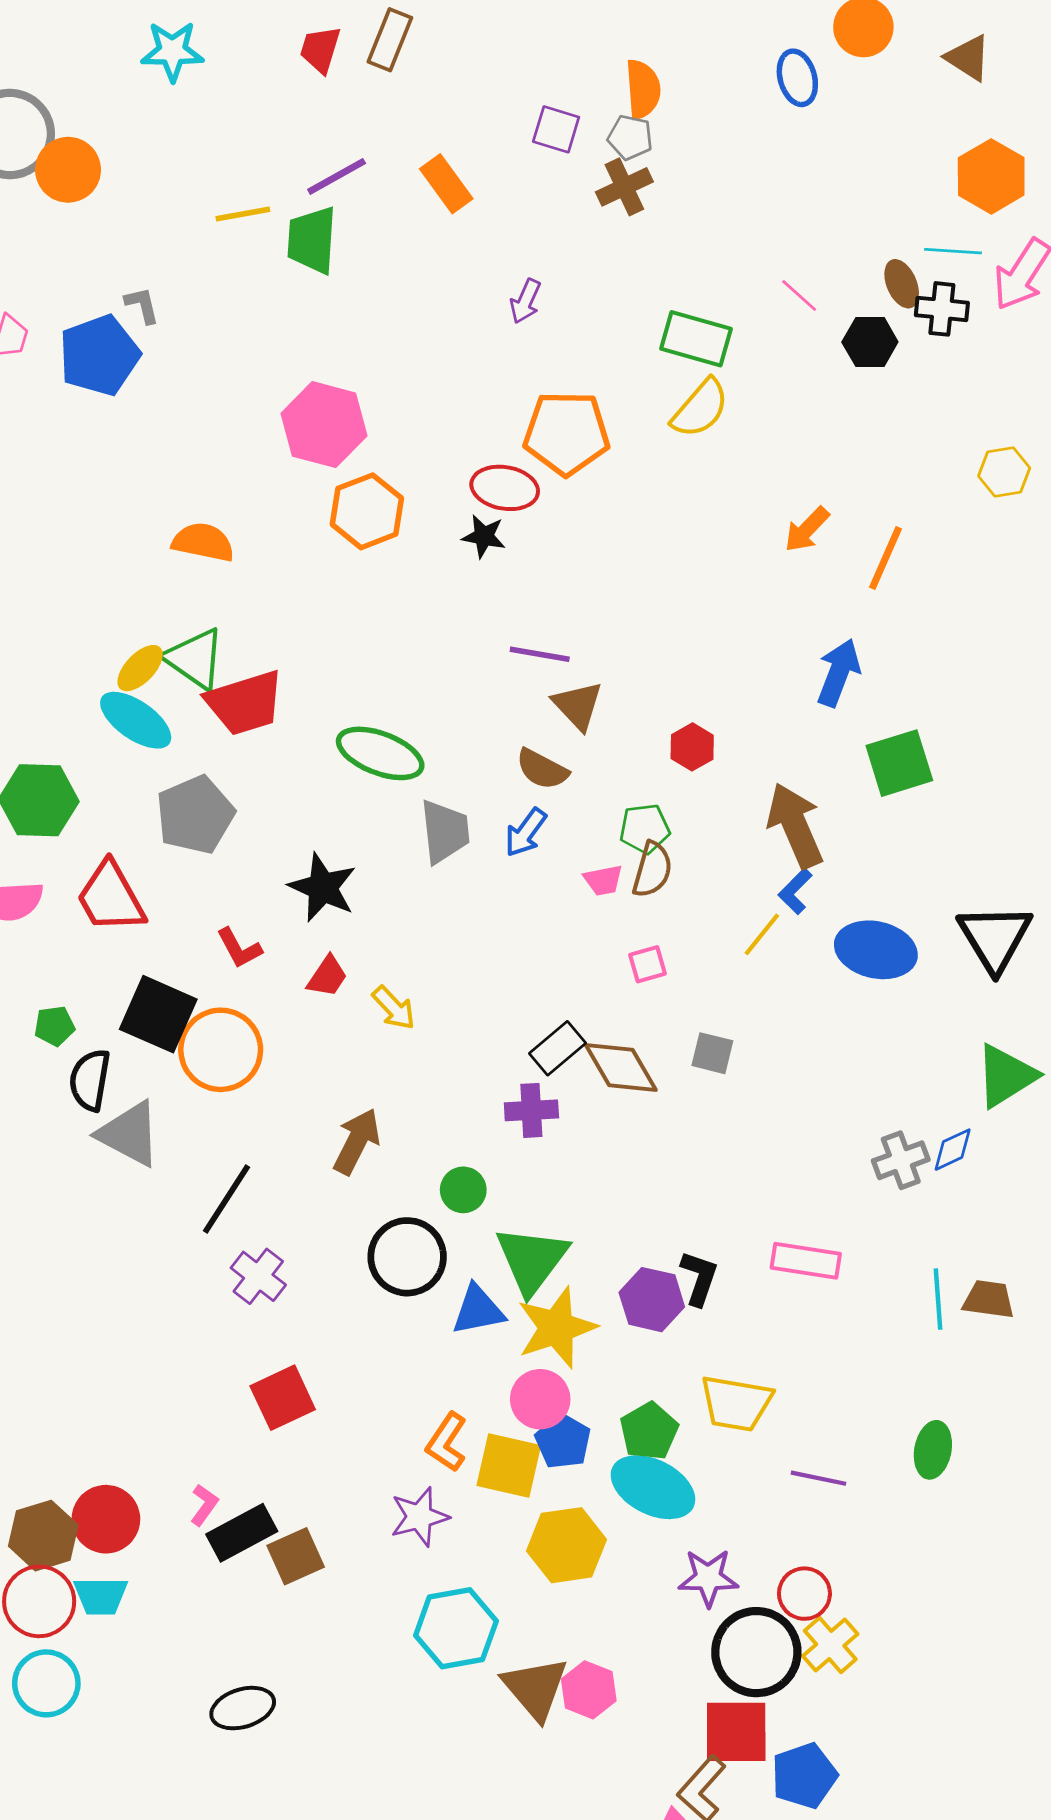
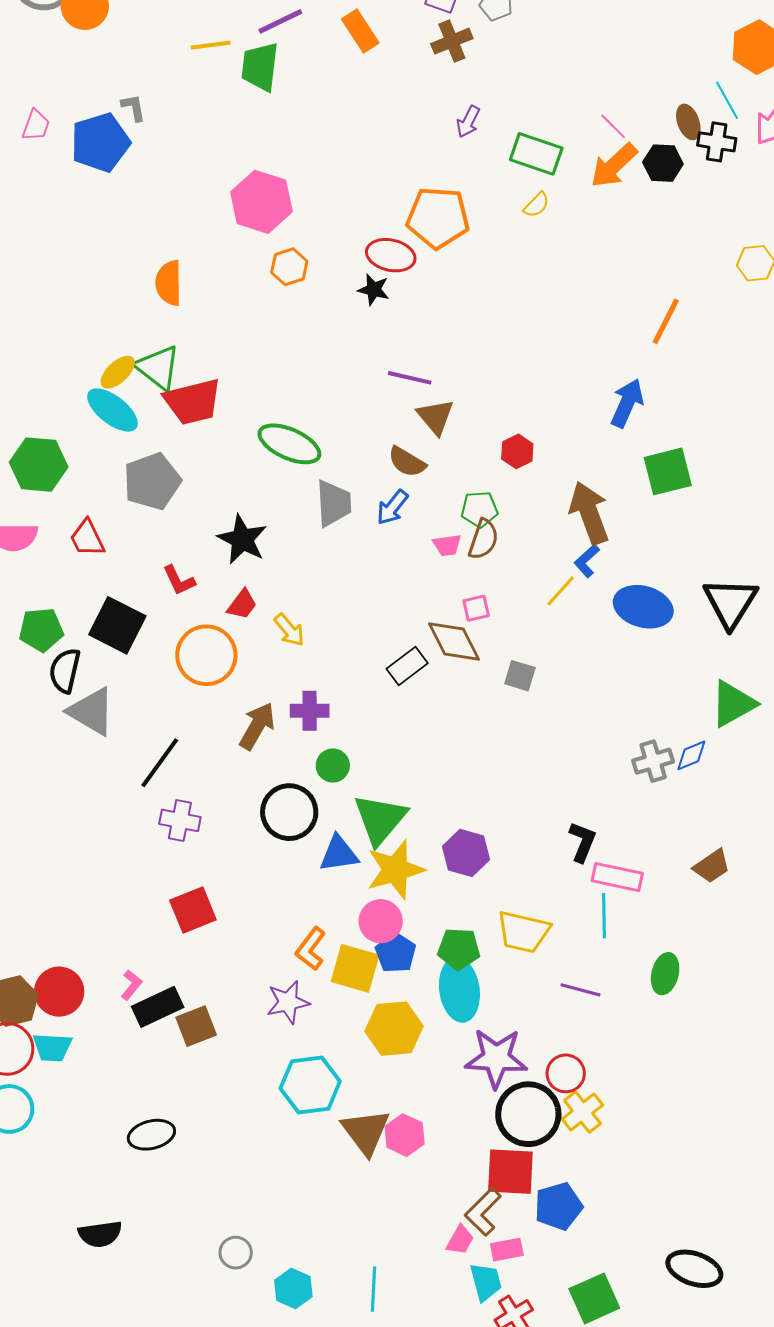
brown cross: (624, 187) -> (452, 41), moved
cyan line: (953, 251) -> (727, 100), turned 54
purple arrow: (525, 301) -> (468, 122), moved
yellow semicircle: (700, 408) -> (536, 205), size x0.6
orange hexagon: (367, 511) -> (289, 267), size x0.7
orange arrow: (807, 529) -> (614, 165), moved, size x1.4
orange semicircle: (203, 542) -> (169, 283), turned -105
red trapezoid: (111, 897) -> (87, 538), size x0.7
green pentagon: (54, 1026) -> (41, 630), size x1.5
orange circle: (221, 1050) -> (206, 655), moved
brown diamond: (621, 1067) -> (454, 641), moved
purple cross: (531, 1110) -> (310, 711), moved
pink rectangle: (806, 1261) -> (617, 877), moved
purple cross: (258, 1276) -> (180, 820), turned -30
black L-shape: (699, 1278) -> (582, 842), moved
cyan line: (938, 1299) -> (604, 916), moved
brown trapezoid: (989, 1299) -> (712, 866), turned 135
green pentagon: (649, 1431) -> (459, 949), turned 30
cyan ellipse: (653, 1487) -> (459, 990), turned 52
purple star: (708, 1578) -> (496, 1058), size x1.4

